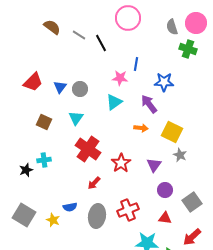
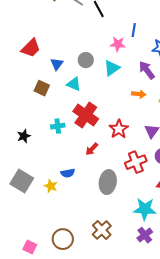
blue triangle: (60, 87) -> (57, 64), moved
gray circle: (80, 89) -> (86, 60), moved
cyan triangle: (76, 118) -> (74, 84), turned -42
cyan cross: (44, 160) -> (58, 126), moved
red cross: (128, 210) -> (136, 162), moved
gray ellipse: (97, 216) -> (108, 182), moved

